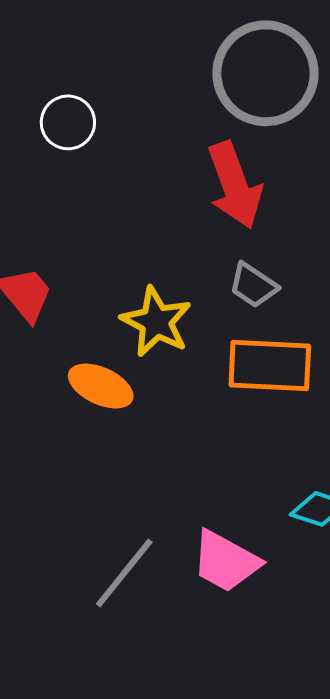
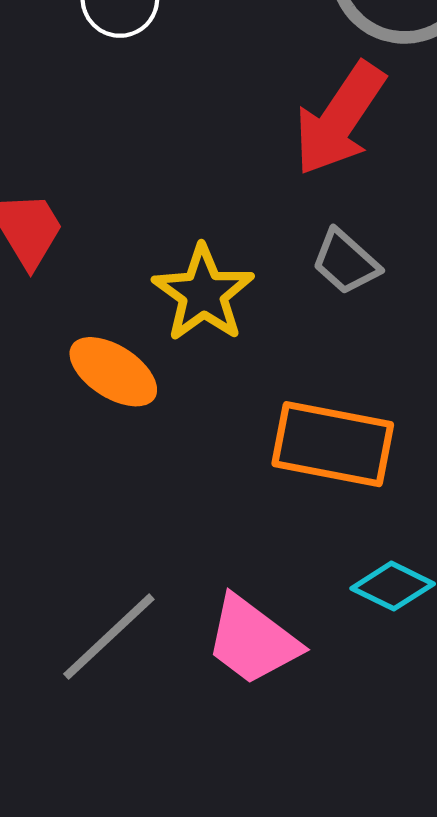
red arrow: (235, 185) -> (340, 119), turned 46
orange rectangle: (270, 366) -> (333, 444), moved

